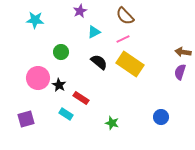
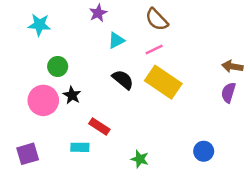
green circle: (61, 52) -> (58, 66), moved
black star: (59, 85) -> (72, 95), moved
cyan rectangle: (66, 114) -> (80, 147), turned -32

